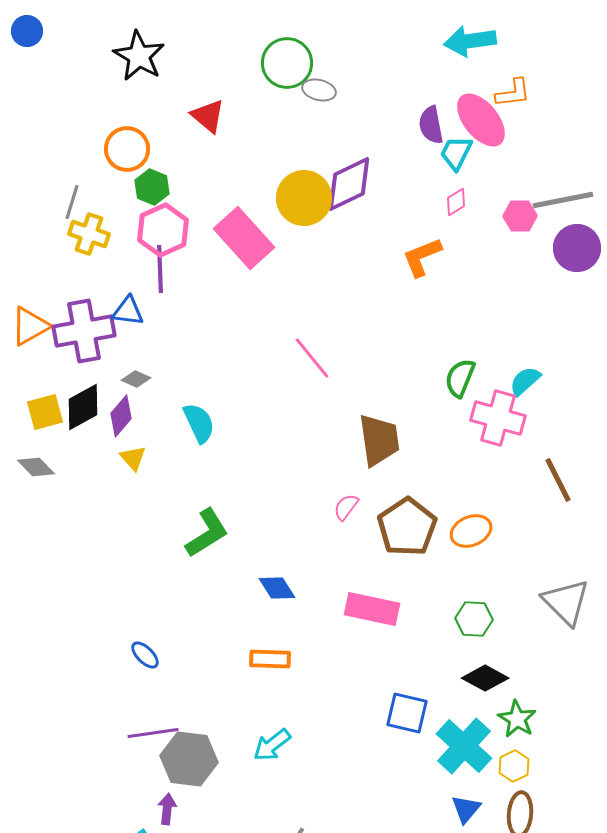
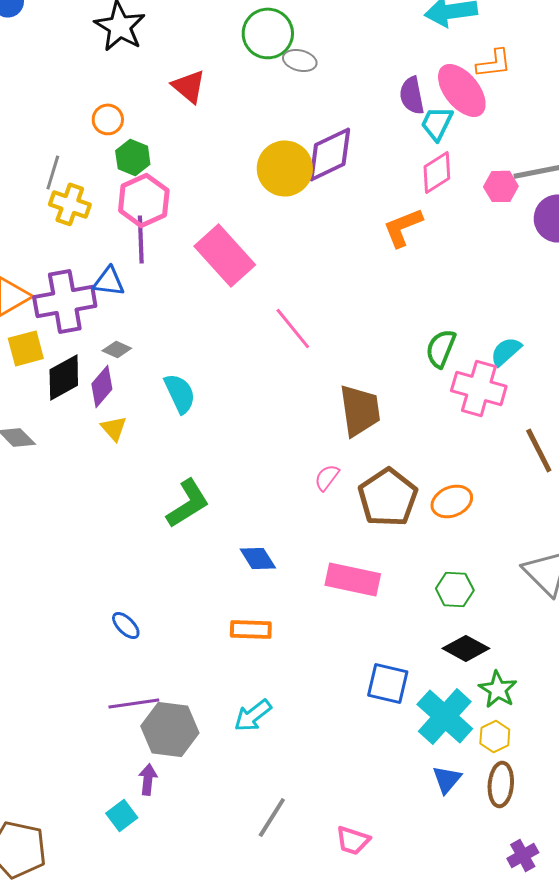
orange circle: (127, 149) -> (108, 119), size x0.7
pink diamond: (456, 202) -> (437, 172), size x1.5
pink rectangle: (244, 238) -> (225, 255), moved
yellow square: (45, 412) -> (26, 348), moved

